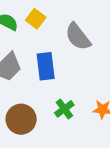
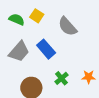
blue rectangle: (46, 66) -> (46, 49), turned -30

